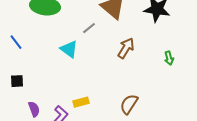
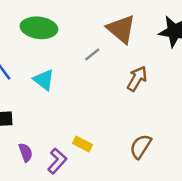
cyan triangle: (69, 49) -> (44, 80), moved
yellow rectangle: (81, 102) -> (83, 144), turned 42

